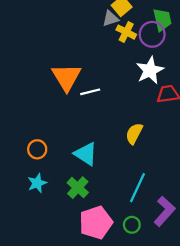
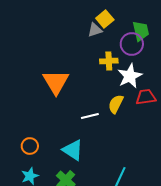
yellow cross: (126, 32) -> (109, 61), moved, turned -30
white line: (90, 92) -> (90, 116), moved
yellow semicircle: (134, 134) -> (116, 104), moved

